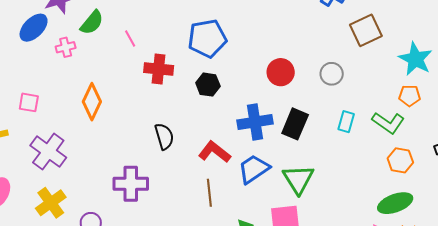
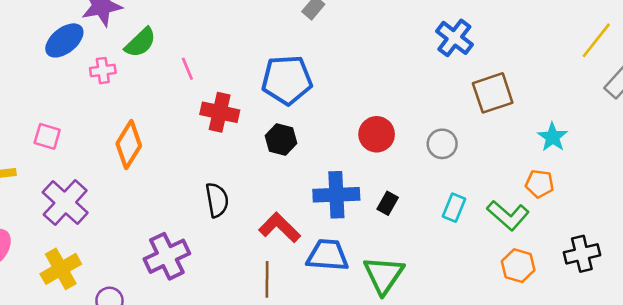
cyan star: (415, 59) -> (553, 137), size x0.7
black rectangle: (295, 124) -> (388, 203), size x0.6
blue trapezoid: (254, 169) -> (328, 255), turned 32
purple cross: (131, 184) -> (167, 256), turned -32

